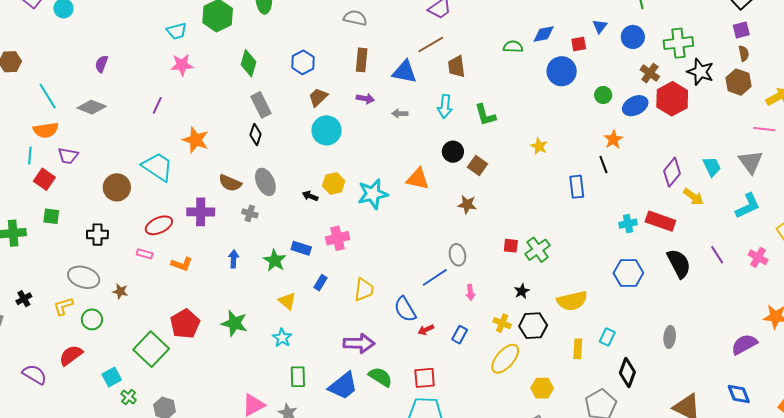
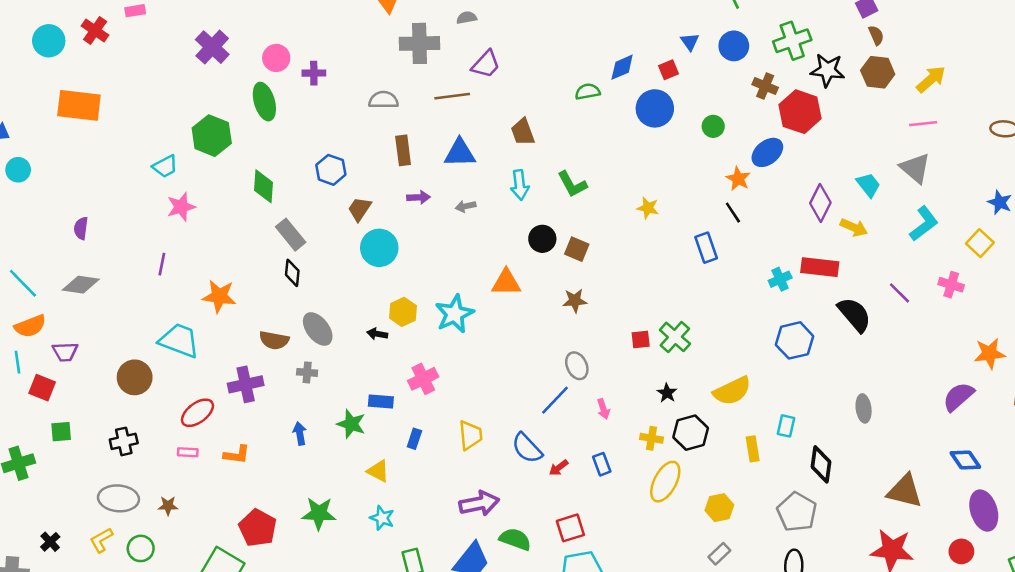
brown line: (431, 44) -> (452, 96), moved, turned 36
blue ellipse: (635, 106) -> (767, 152), moved
blue rectangle: (460, 335) -> (602, 464), turned -36

